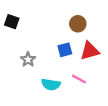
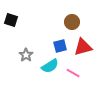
cyan semicircle: (51, 84) -> (50, 66), moved, turned -42

